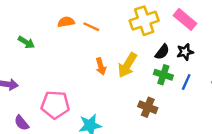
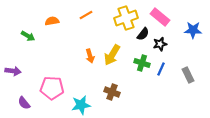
orange semicircle: (66, 22) -> (52, 21), moved
orange line: (91, 27) -> (86, 15), moved, turned -56
black semicircle: (162, 52) -> (143, 34), moved
brown cross: (148, 107) -> (112, 92), moved

